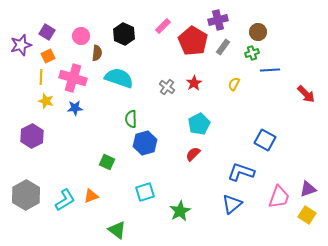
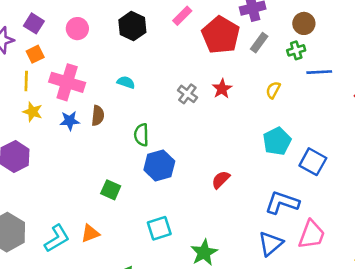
brown semicircle: (97, 53) -> (98, 116), moved
cyan semicircle: (119, 78) -> (126, 82), size x0.5
cyan pentagon: (199, 124) -> (277, 141), moved
pink trapezoid: (279, 197) -> (312, 235), moved

